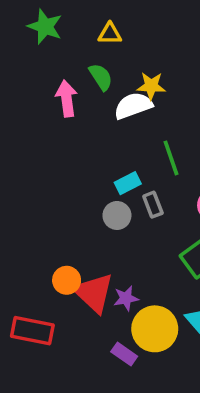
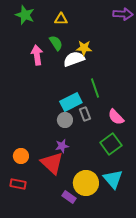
cyan rectangle: (128, 183) -> (71, 102), size x1.5
orange circle: (67, 280) -> (21, 156), moved
purple star: (126, 298) -> (62, 146), moved
red rectangle: (32, 331) -> (18, 184), size x0.7

